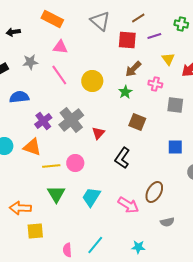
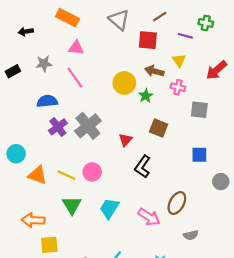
purple line: (154, 36) -> (185, 36), moved, turned 32
yellow triangle: (168, 59) -> (179, 60), moved
brown arrow: (133, 69) -> (154, 71), turned 60
yellow circle: (92, 81) -> (124, 83), moved
blue semicircle: (19, 97) -> (47, 101), moved
red triangle: (98, 133) -> (125, 140), moved
orange triangle: (32, 147) -> (38, 175), moved
yellow line: (51, 166) -> (66, 175), turned 30

